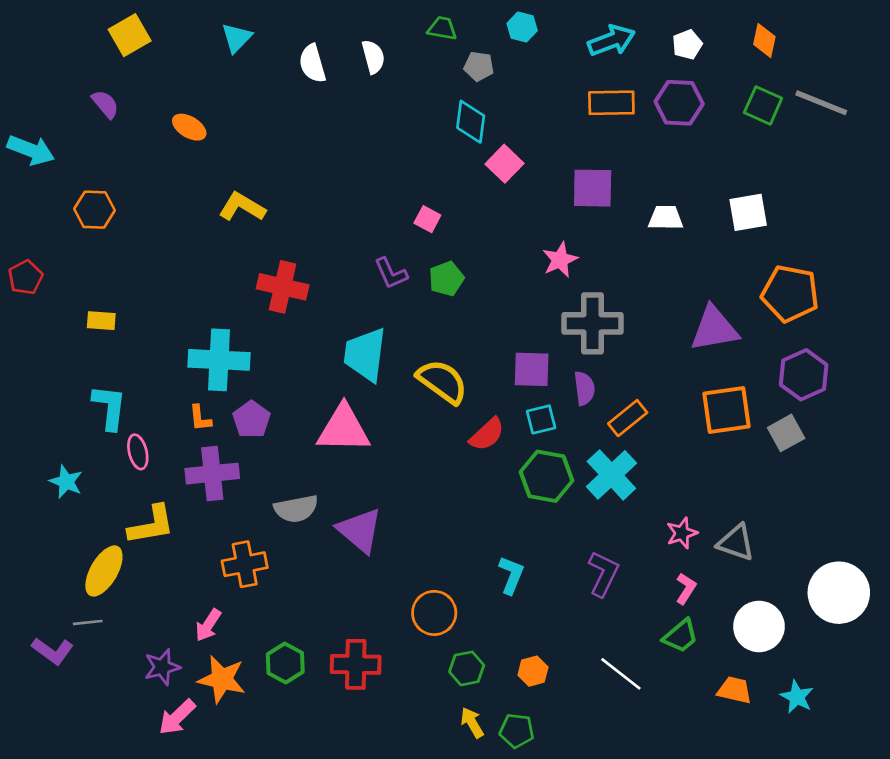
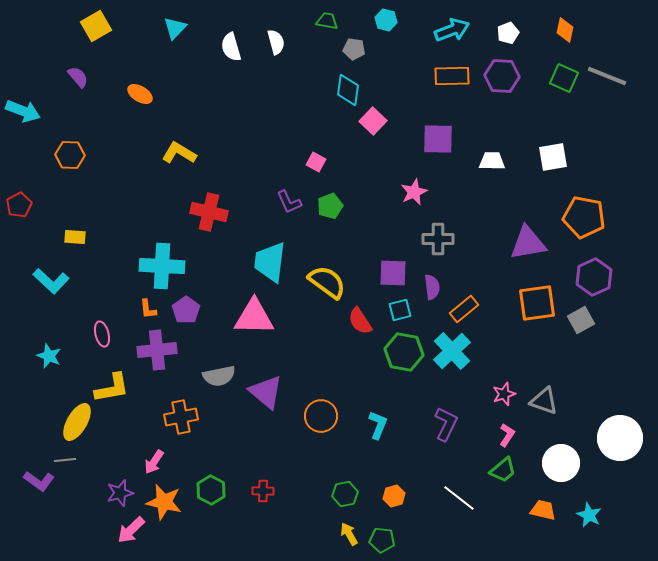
gray cross: (593, 323) -> (438, 239), size x0.7
cyan L-shape: (109, 407) -> (51, 281), moved, turned 126
red semicircle: (487, 434) -> (360, 321), turned 100
orange circle: (434, 613) -> (321, 416), moved
red cross: (356, 664) -> (263, 491), size x0.6

